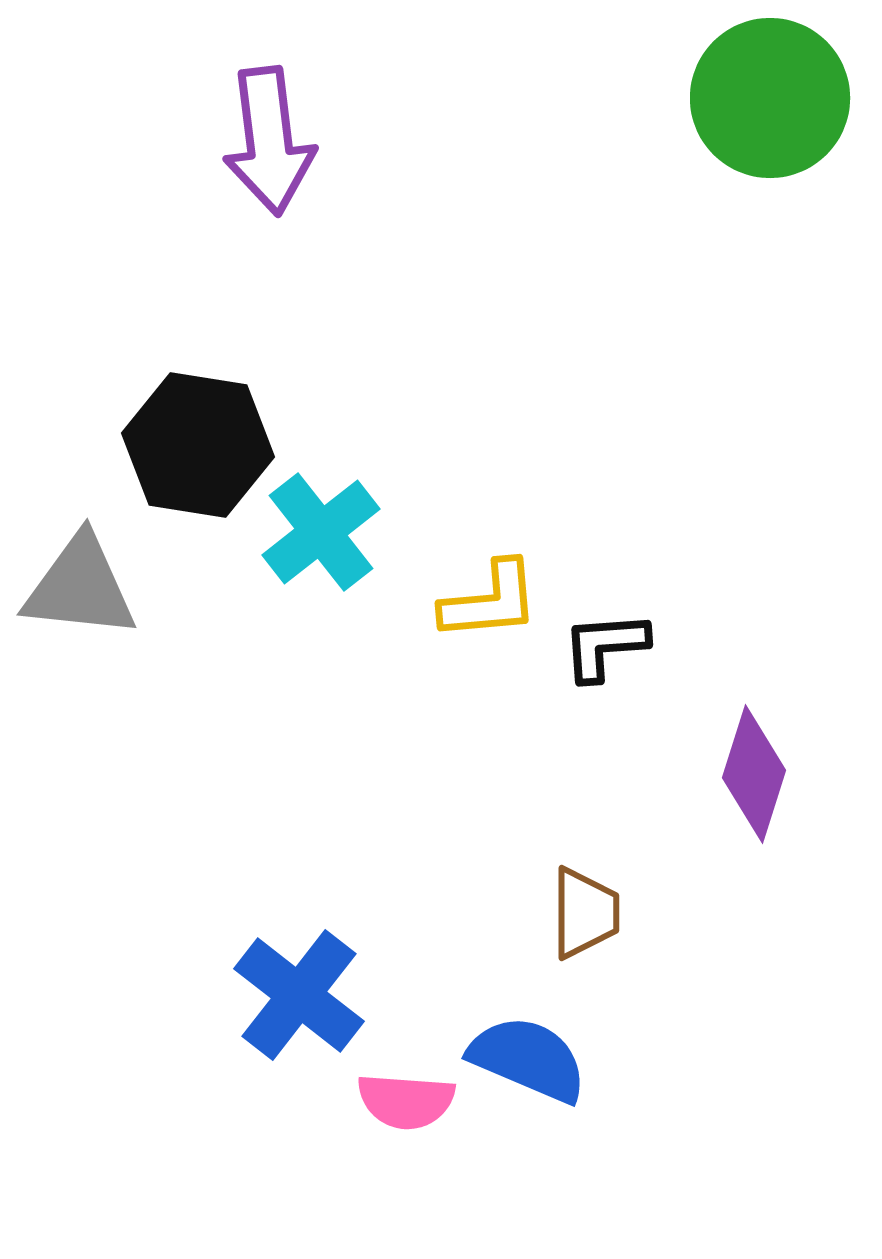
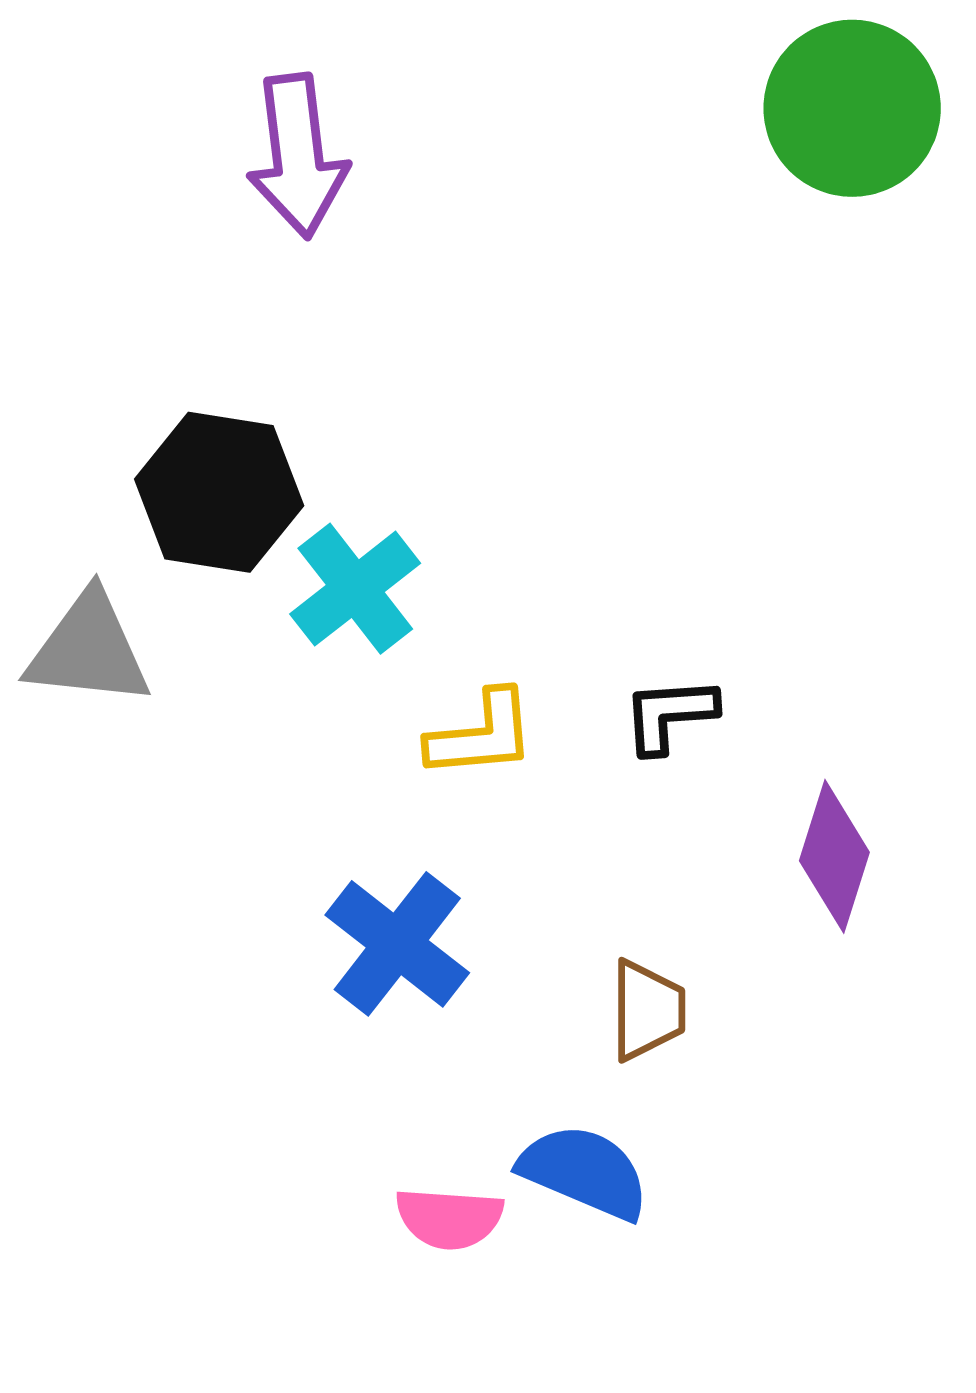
yellow L-shape: (490, 601) -> (481, 735), moved
blue cross: (299, 995) -> (397, 944), moved

